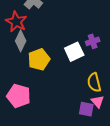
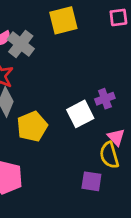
pink triangle: (98, 102) -> (116, 137), moved
purple square: (86, 109) -> (91, 181), moved

